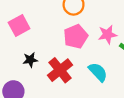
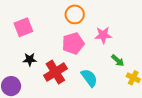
pink star: (108, 35) -> (103, 35), moved

